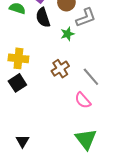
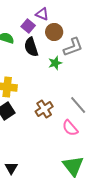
brown cross: (60, 69) -> (44, 109), moved

